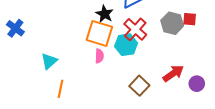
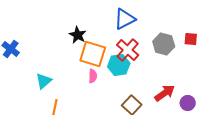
black star: (105, 14) -> (78, 35), moved
red square: (190, 19) -> (191, 39), moved

